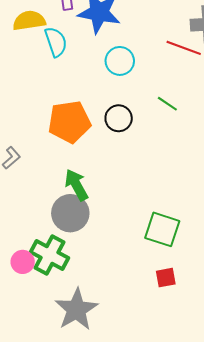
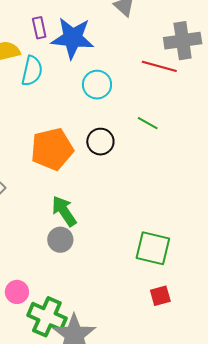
cyan semicircle: (56, 42) -> (32, 71), turned 36
gray circle: (70, 213) -> (60, 240), size x0.7
green cross: (50, 255) -> (47, 317), moved

